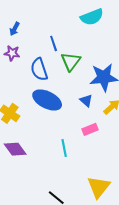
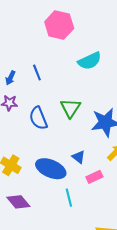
blue line: (54, 43) -> (37, 73), moved
blue ellipse: (47, 100) -> (51, 169), moved
blue triangle: (86, 101) -> (79, 157), moved

